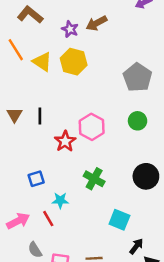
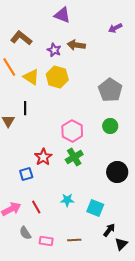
brown arrow: (96, 23) -> (76, 45), turned 36
black line: (40, 116) -> (25, 108), moved
red star: (65, 141) -> (43, 157), moved
green cross: (94, 179) -> (74, 157), moved, turned 30
cyan star: (60, 200) -> (67, 200), moved

